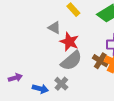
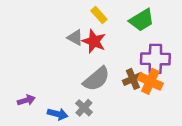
red star: (69, 42) -> (94, 41), moved
brown cross: (100, 61) -> (133, 79), turned 35

